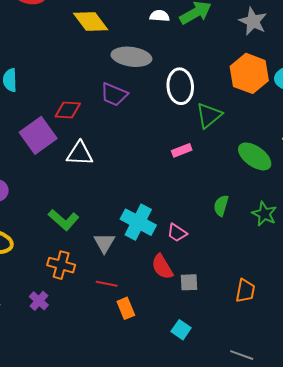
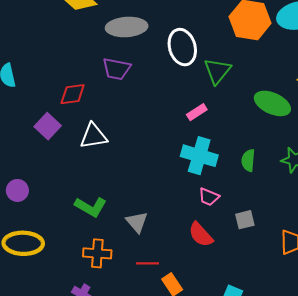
purple square: (38, 135) -> (48, 126), size x0.7
cyan cross: (138, 222) -> (199, 156), moved
gray square: (189, 282) -> (245, 220), moved

